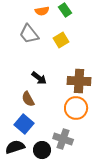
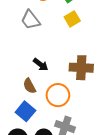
yellow square: (61, 40) -> (72, 19), moved
orange circle: (76, 108) -> (58, 95), moved

